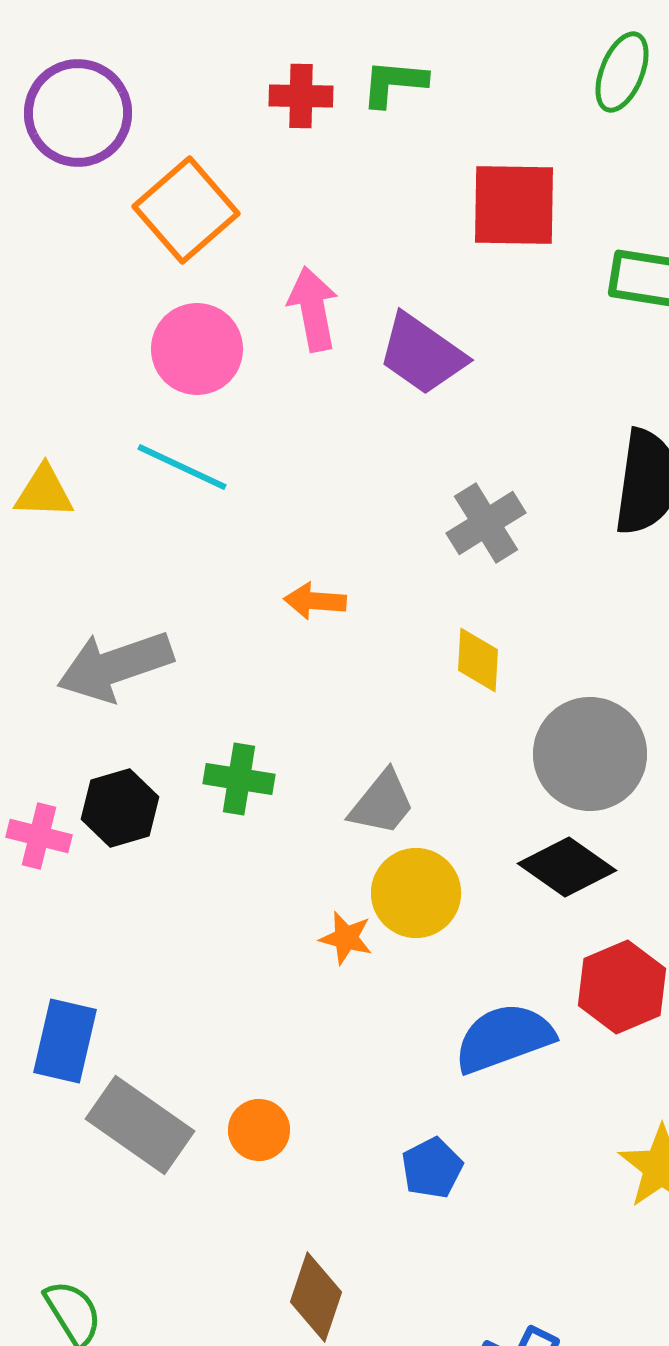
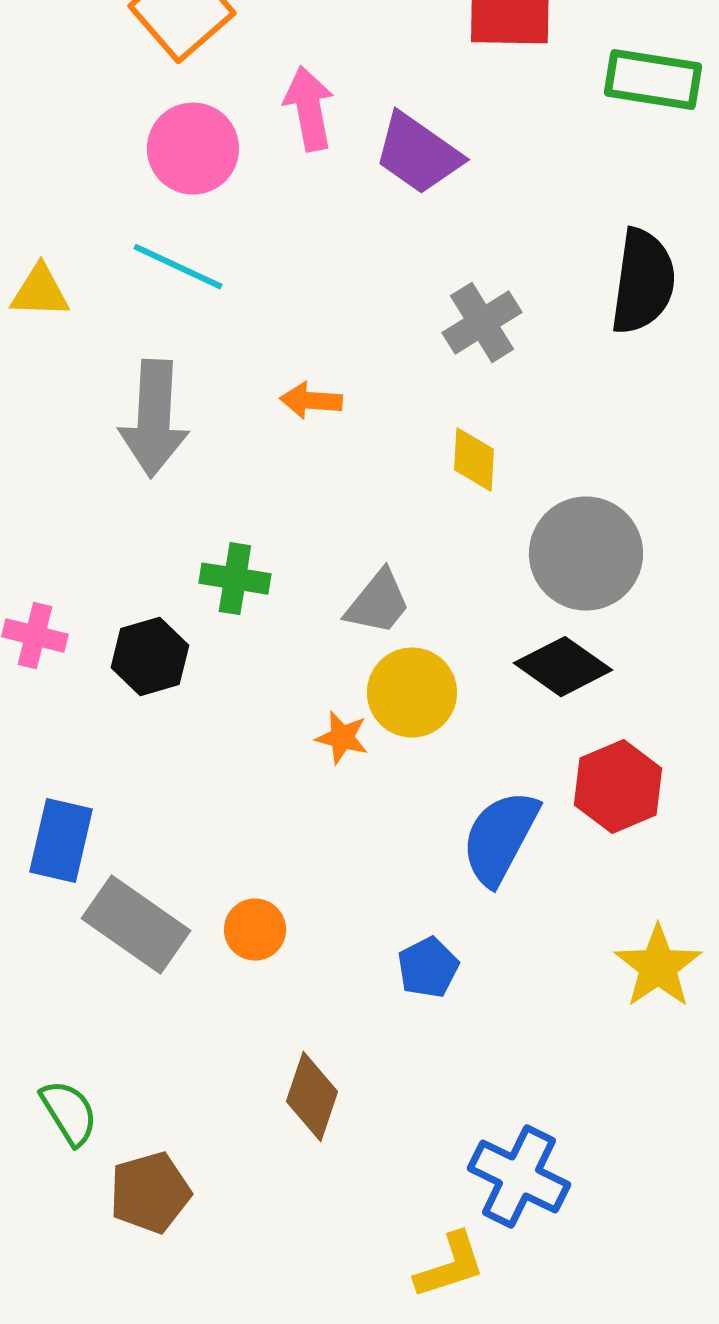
gray arrow: (115, 666) -> (154, 419), moved, turned -68
black hexagon: (120, 808) -> (150, 657), moved
blue semicircle: (504, 1038) -> (500, 838), turned -42

